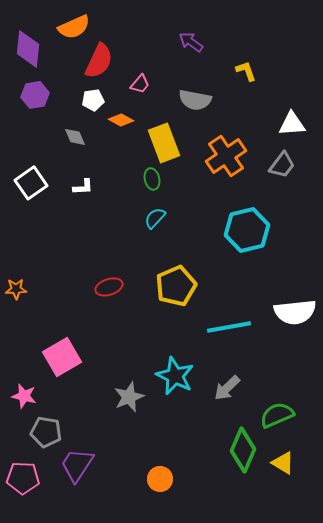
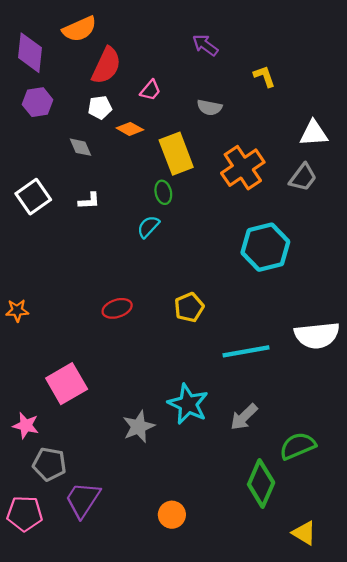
gray semicircle: (195, 100) -> (209, 107), size x0.7
cyan semicircle: (155, 218) -> (148, 227), moved
yellow pentagon: (176, 286) -> (189, 307), size x0.7
yellow triangle: (283, 463) -> (304, 533), moved

